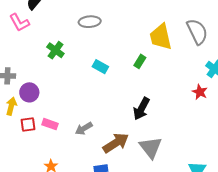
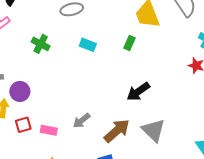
cyan rectangle: (100, 67) -> (88, 45), moved
black arrow: (141, 109) -> (138, 92), turned 35
pink rectangle: (50, 124) -> (49, 130), moved

